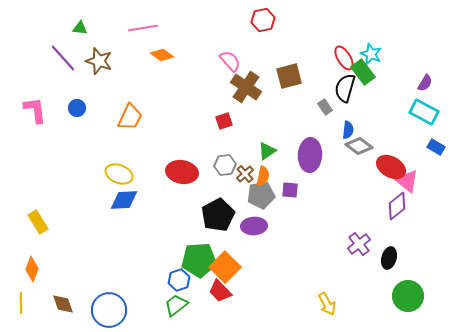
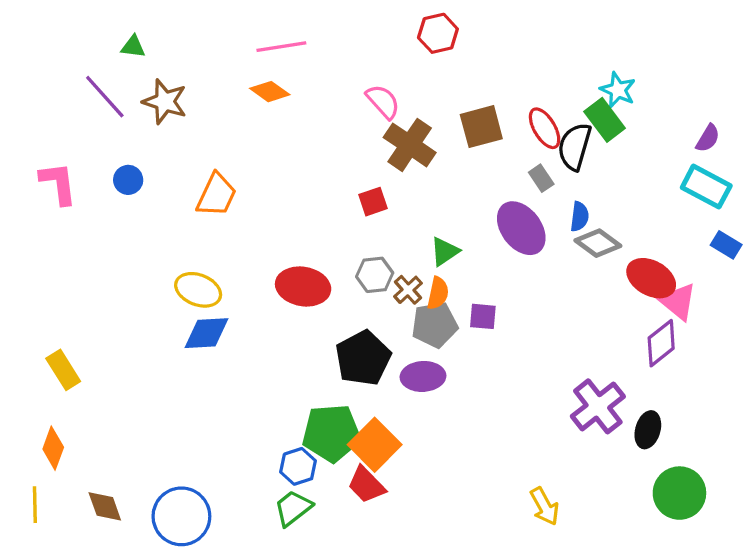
pink line: (143, 28) -> (281, 47), moved
red ellipse: (344, 58) -> (545, 128), moved
purple ellipse: (310, 155) -> (521, 228), moved, turned -40
purple cross: (359, 244) -> (598, 406), size x1.4

